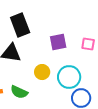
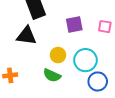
green semicircle: (19, 92) -> (52, 75), moved

